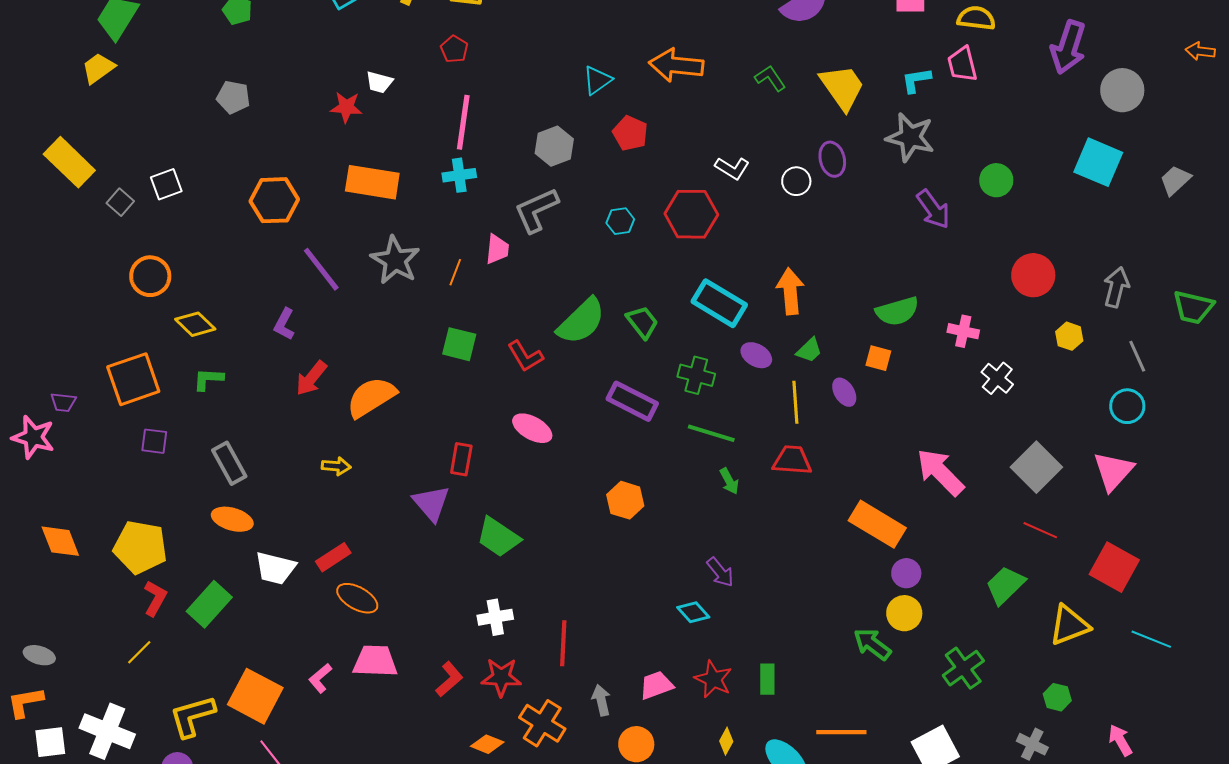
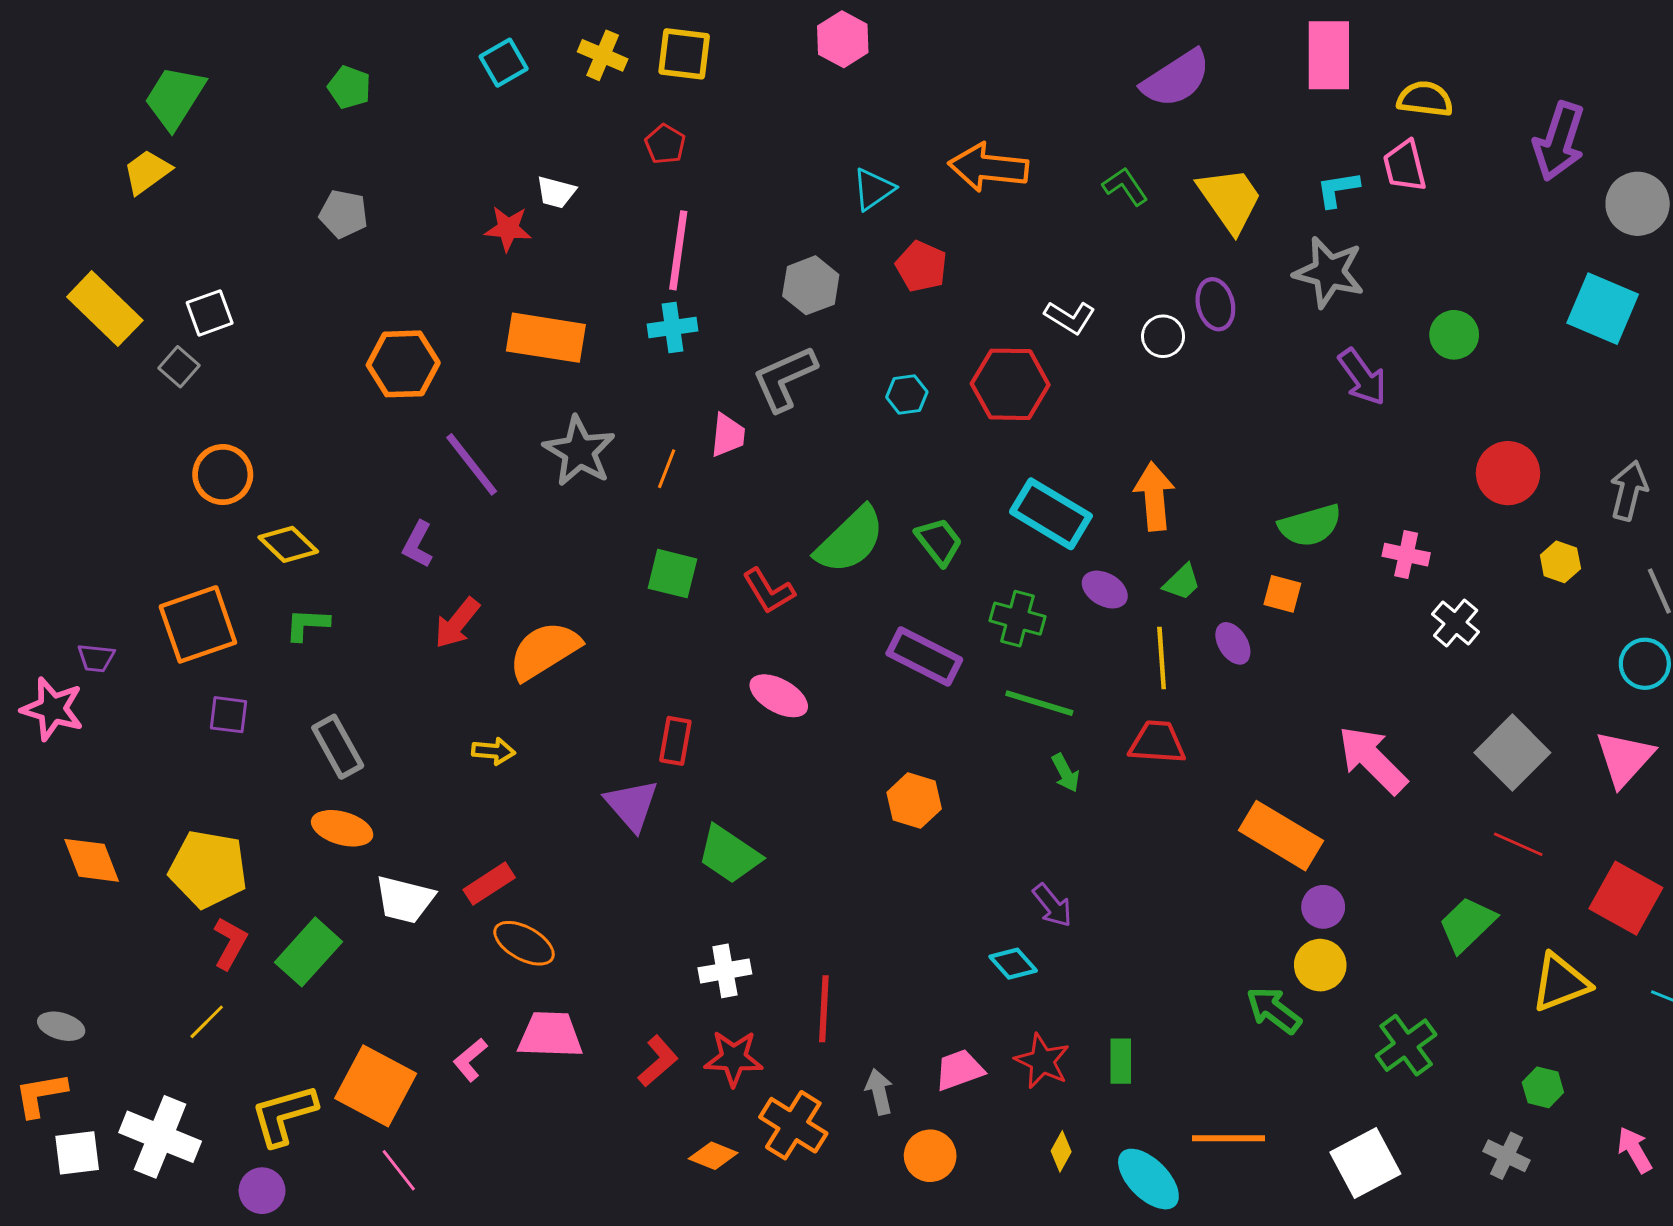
white square: (166, 184) -> (210, 313), moved

